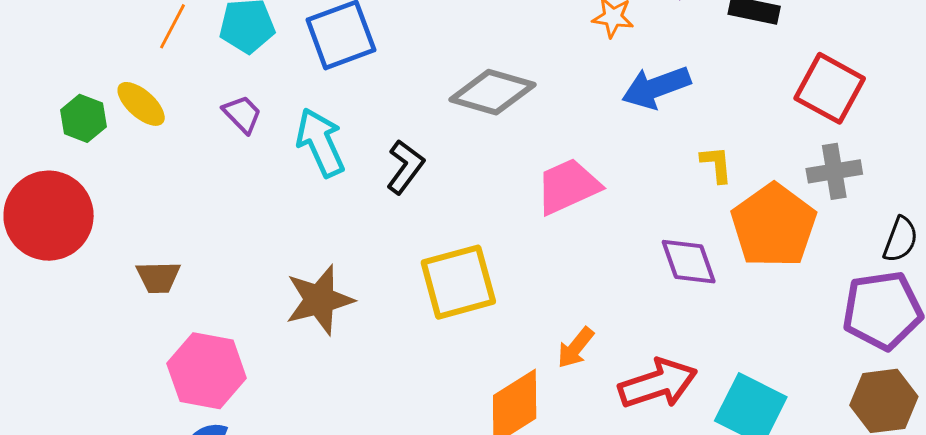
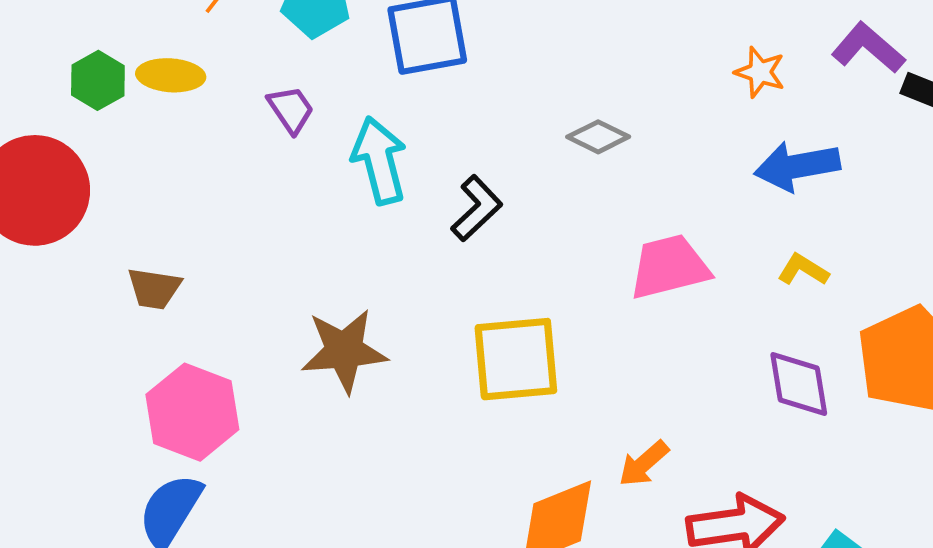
gray diamond: (492, 92) -> (598, 137), size x0.6
yellow ellipse: (141, 104) -> (171, 75), turned -48
yellow L-shape: (716, 164) -> (803, 270), moved, turned -63

